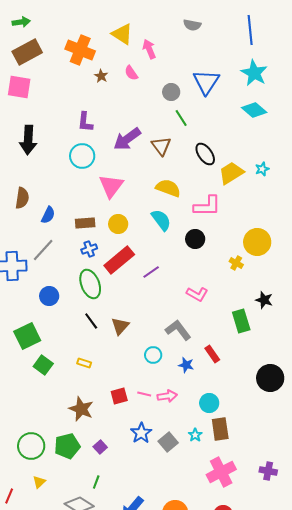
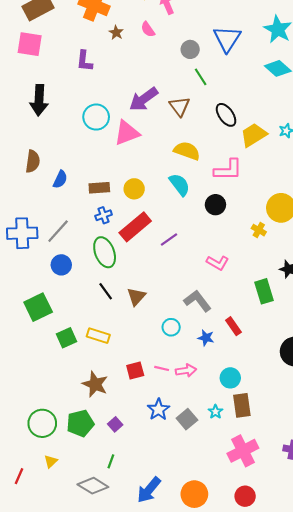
purple L-shape: (85, 122) -> (85, 61), moved
pink triangle: (111, 186) -> (127, 133), moved, turned 32
gray line: (43, 250) -> (58, 231), moved
yellow rectangle: (84, 363) -> (98, 336), size x1.5
green square: (43, 365) -> (67, 338), moved, turned 30

